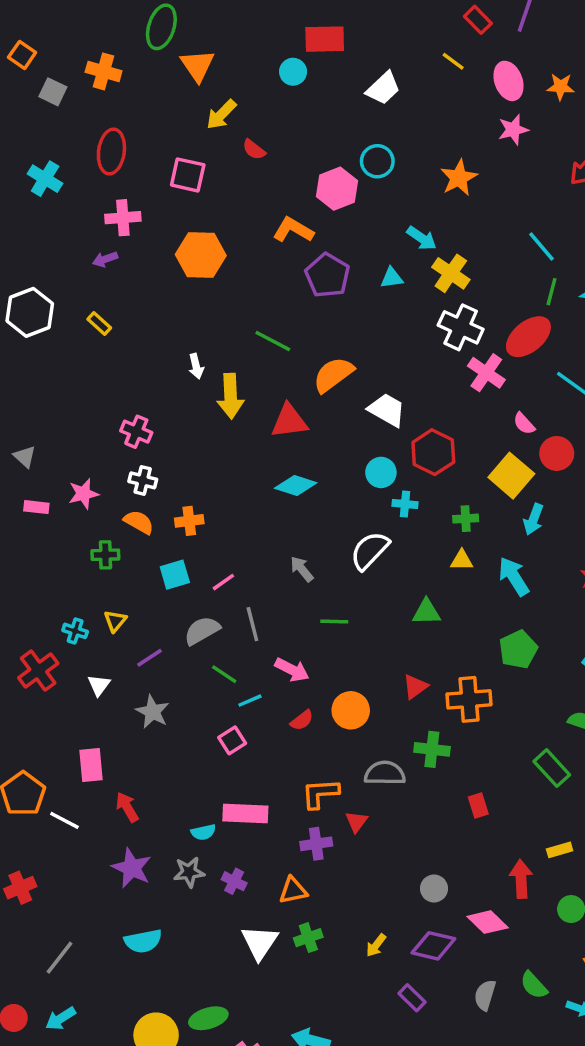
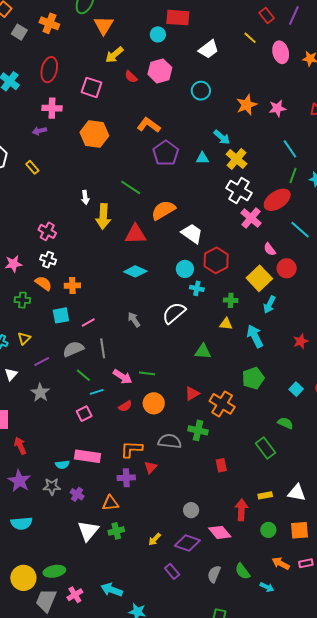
pink star: (513, 130) -> (277, 108), moved
pink hexagon: (337, 189) -> (160, 71), moved
green line: (334, 621) -> (147, 373), moved
orange cross: (469, 699) -> (222, 404), turned 30

